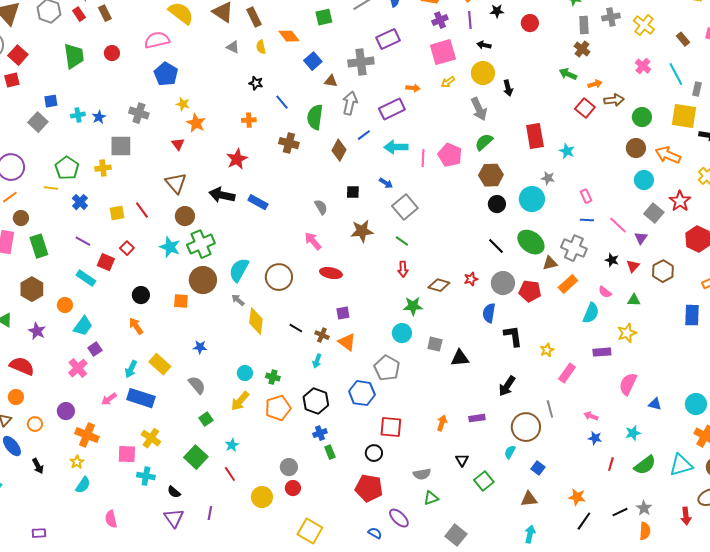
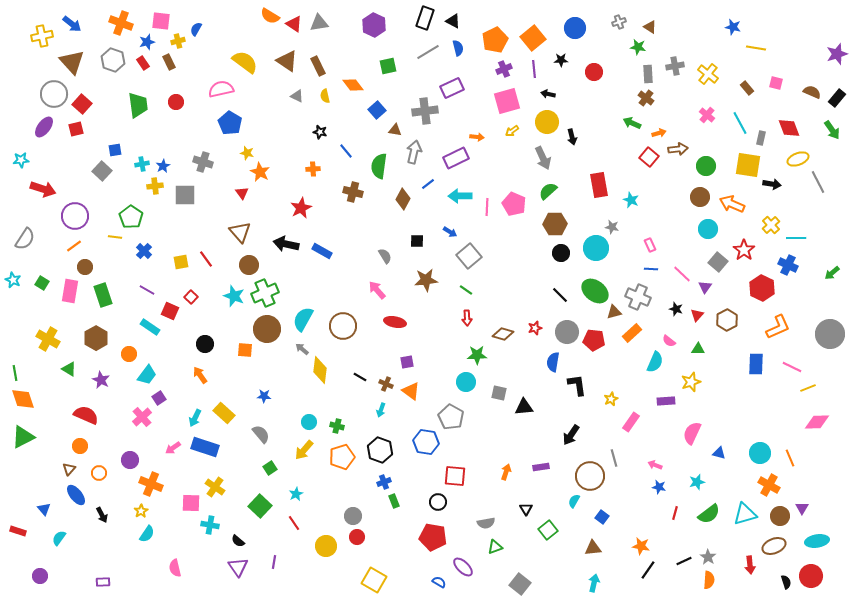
yellow cross: (103, 168) -> (155, 186), moved

